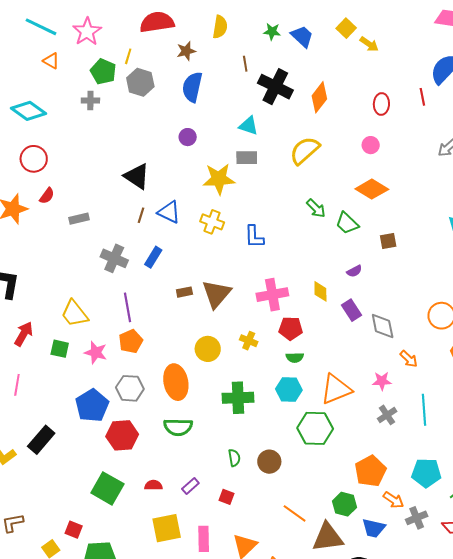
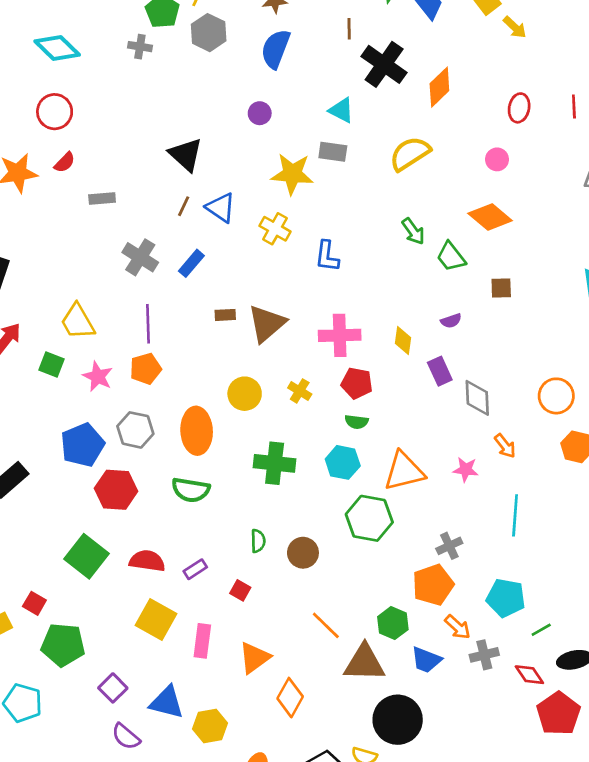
gray cross: (387, 415) -> (449, 546), moved
red semicircle: (153, 485) -> (147, 561), size x1.5
yellow square: (167, 528) -> (156, 620), turned 32

